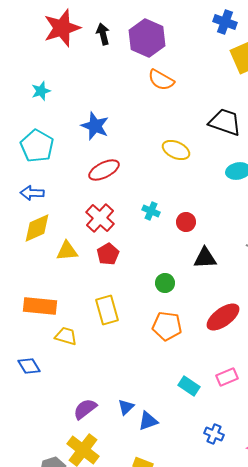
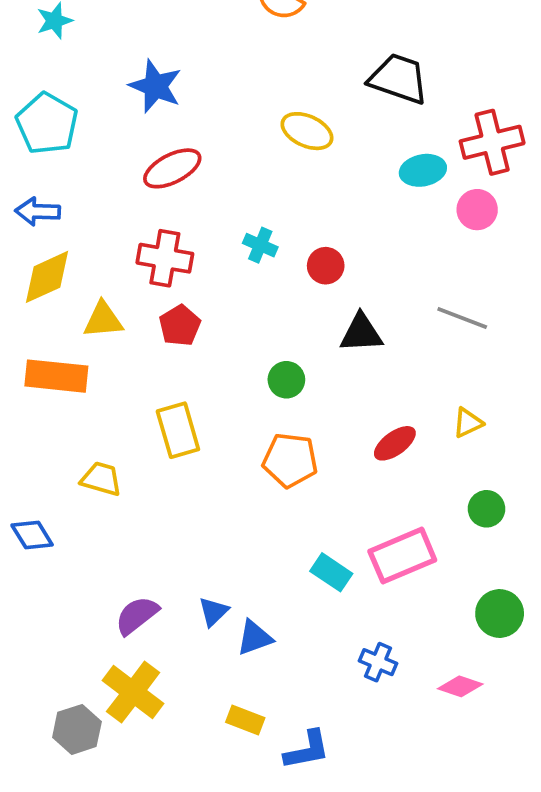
red cross: (100, 218) -> (165, 258), turned -32
orange rectangle: (40, 306) -> (56, 376), moved
red ellipse: (223, 317) -> (395, 443), size x0.7
pink rectangle: (227, 377) -> (402, 556), size x1.6

